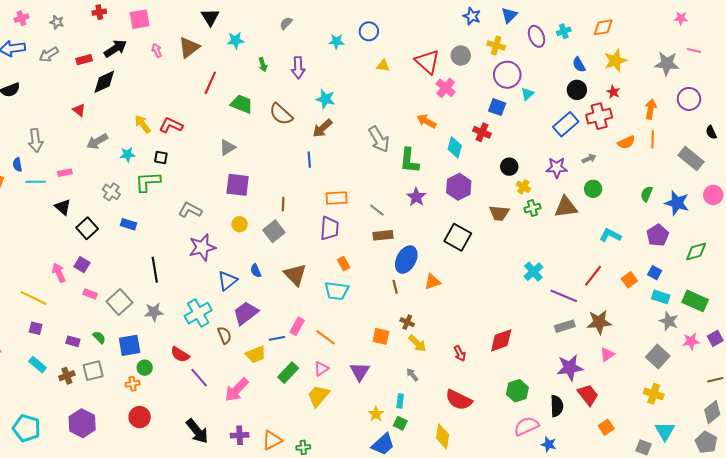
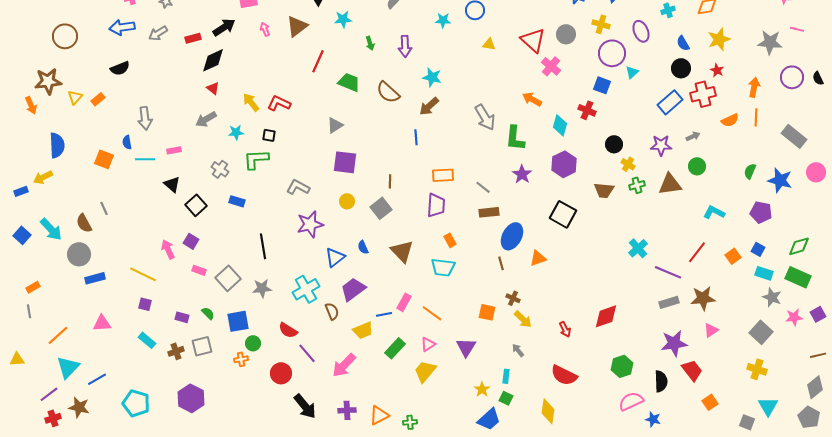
purple ellipse: (537, 36) -> (641, 31), moved
red triangle: (79, 110) -> (213, 88), moved
black semicircle: (711, 132) -> (818, 78), moved
purple pentagon: (658, 235) -> (761, 212), turned -30
green diamond: (696, 251) -> (799, 246), moved
red circle: (140, 417) -> (281, 373), moved

